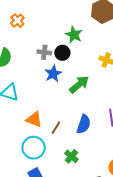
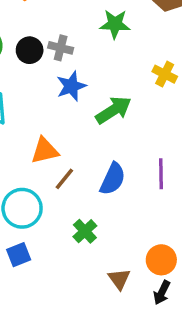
green star: (74, 35) -> (115, 24), turned -30
black circle: (62, 53) -> (30, 50), moved
orange triangle: (34, 119) -> (45, 151), moved, turned -42

